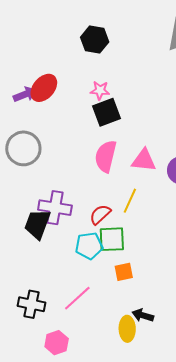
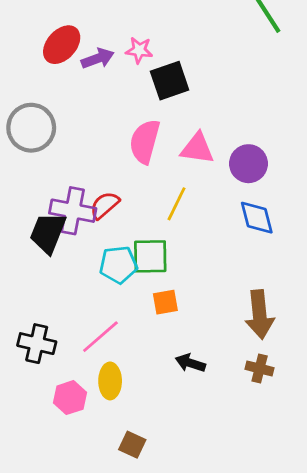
purple arrow: (25, 94) -> (98, 58), moved
black square: (106, 112) -> (170, 81), moved
red semicircle: (100, 214) -> (105, 205), moved
yellow ellipse: (127, 329) -> (110, 381), moved

